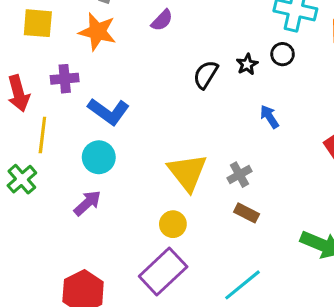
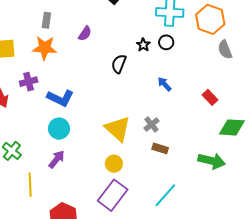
black star: (247, 64) -> (143, 45), moved
yellow line: (42, 135) -> (30, 185), moved

